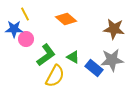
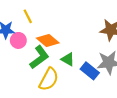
yellow line: (25, 14) -> (28, 16), moved
orange diamond: (66, 19) -> (48, 40), moved

